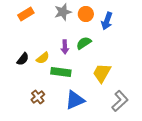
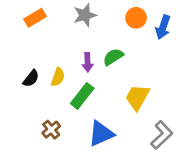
orange circle: (86, 14) -> (136, 18), moved
blue arrow: (107, 21) -> (163, 27), moved
yellow semicircle: (43, 58) -> (58, 77), turned -32
green rectangle: (61, 72) -> (82, 96), turned -60

